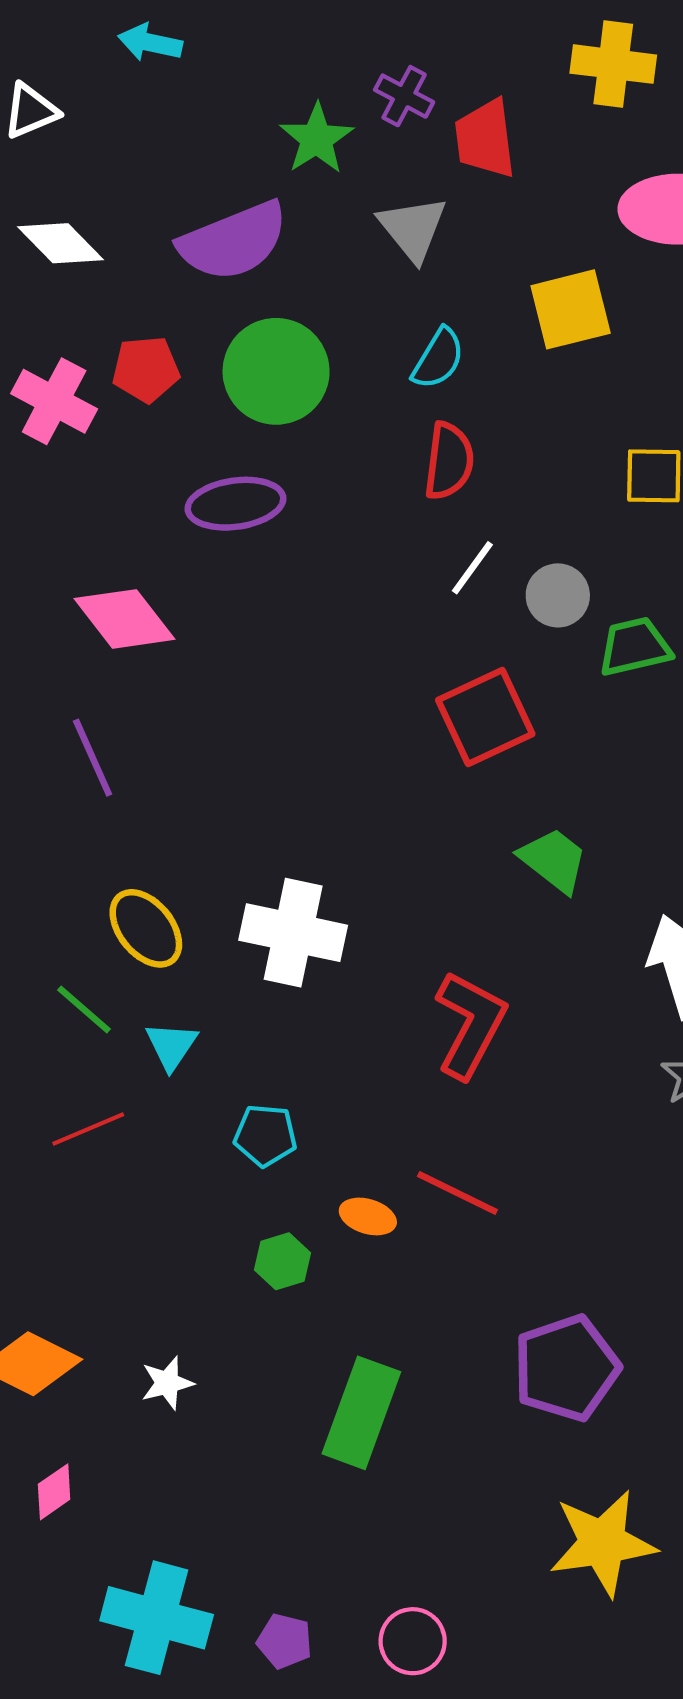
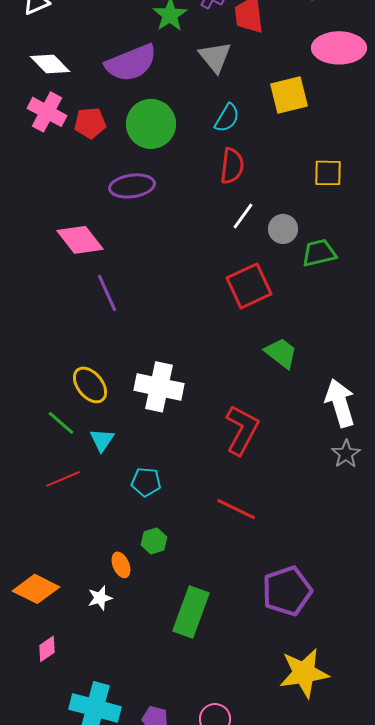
pink cross: (54, 401) -> (47, 112), moved
purple line: (93, 758) -> (107, 293), moved
orange ellipse: (368, 1216) -> (121, 565), moved, turned 50

